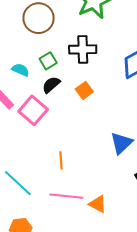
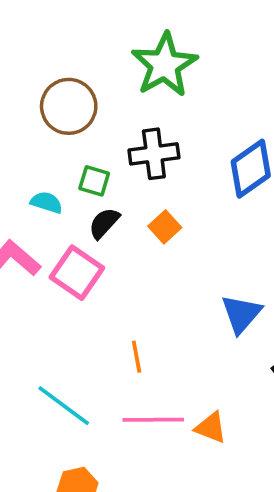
green square: (48, 61) -> (94, 181), turned -36

